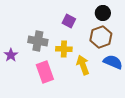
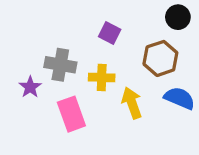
black circle: (103, 13) -> (178, 17), moved
purple star: (11, 55) -> (30, 87), moved

